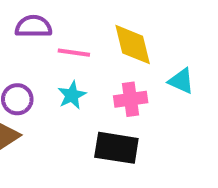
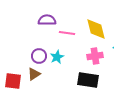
cyan star: (72, 95) -> (57, 57), moved

